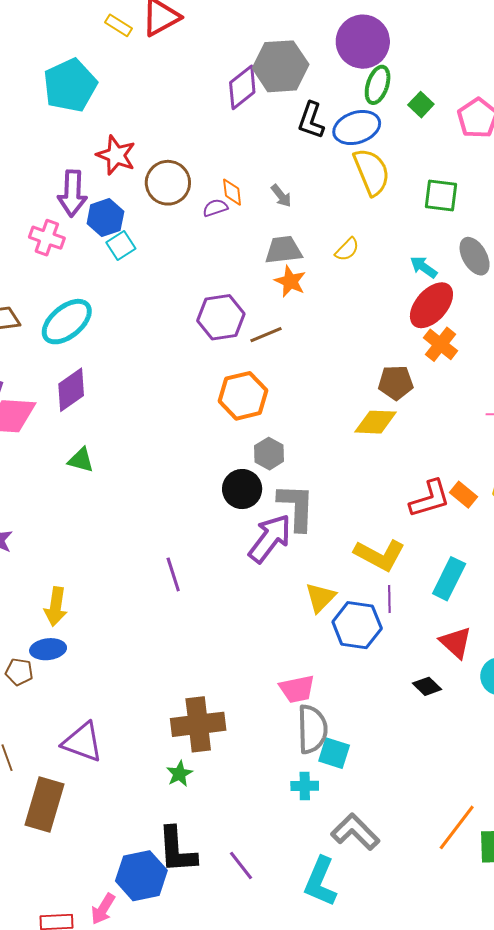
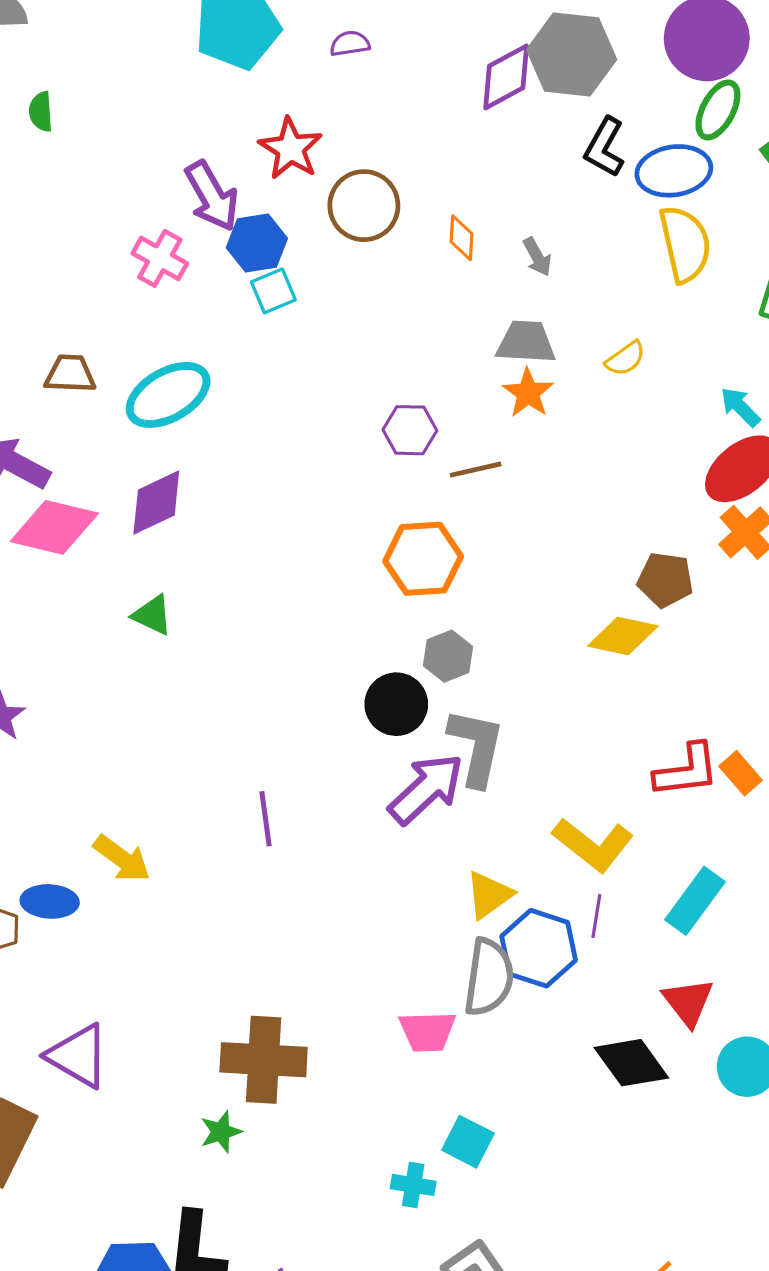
purple arrow: (72, 193) -> (212, 196), turned -42
purple semicircle: (215, 208) -> (350, 44), moved
purple hexagon: (221, 317) -> (410, 430), size x0.7
yellow arrow: (56, 607) -> (122, 859), moved, turned -72
black diamond: (427, 686) -> (631, 1063), size x1.6
gray semicircle: (312, 729) -> (489, 977), moved

